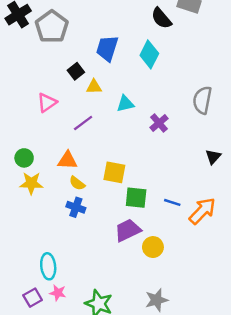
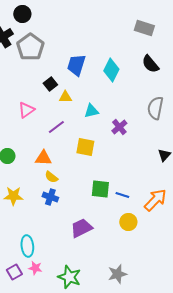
black semicircle: (161, 18) -> (150, 64), moved
yellow square: (114, 172) -> (85, 147), moved
yellow star: (31, 183) -> (13, 196), moved
blue line: (172, 202) -> (122, 195), moved
purple trapezoid: (128, 230) -> (81, 228), moved
yellow circle: (153, 247) -> (128, 222), moved

